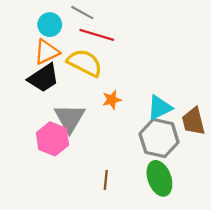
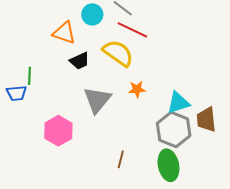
orange triangle: (47, 52) -> (64, 33), moved, turned 35
black trapezoid: (43, 78) -> (80, 61), size x0.7
pink hexagon: (52, 139) -> (58, 131), moved

